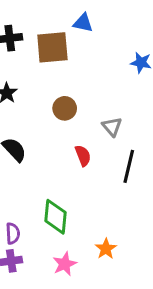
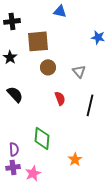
brown square: (52, 47) -> (38, 41), moved
gray triangle: (112, 127) -> (79, 71), moved
pink star: (65, 264) -> (33, 173), moved

